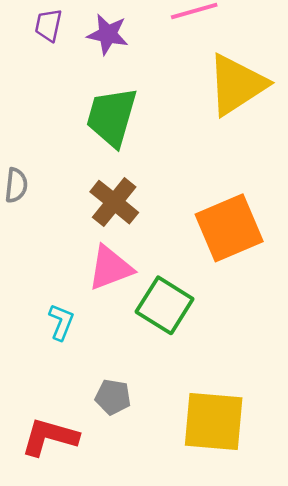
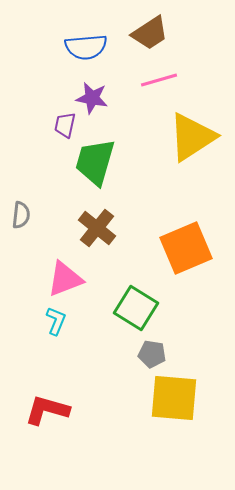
purple trapezoid: (48, 25) -> (65, 125), moved
pink triangle: (110, 268) -> (65, 279), moved
gray pentagon: (113, 397) -> (152, 354), moved

